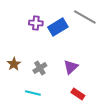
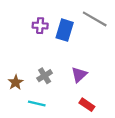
blue rectangle: (58, 27) -> (65, 30), turned -42
brown star: (14, 64) -> (16, 82), moved

